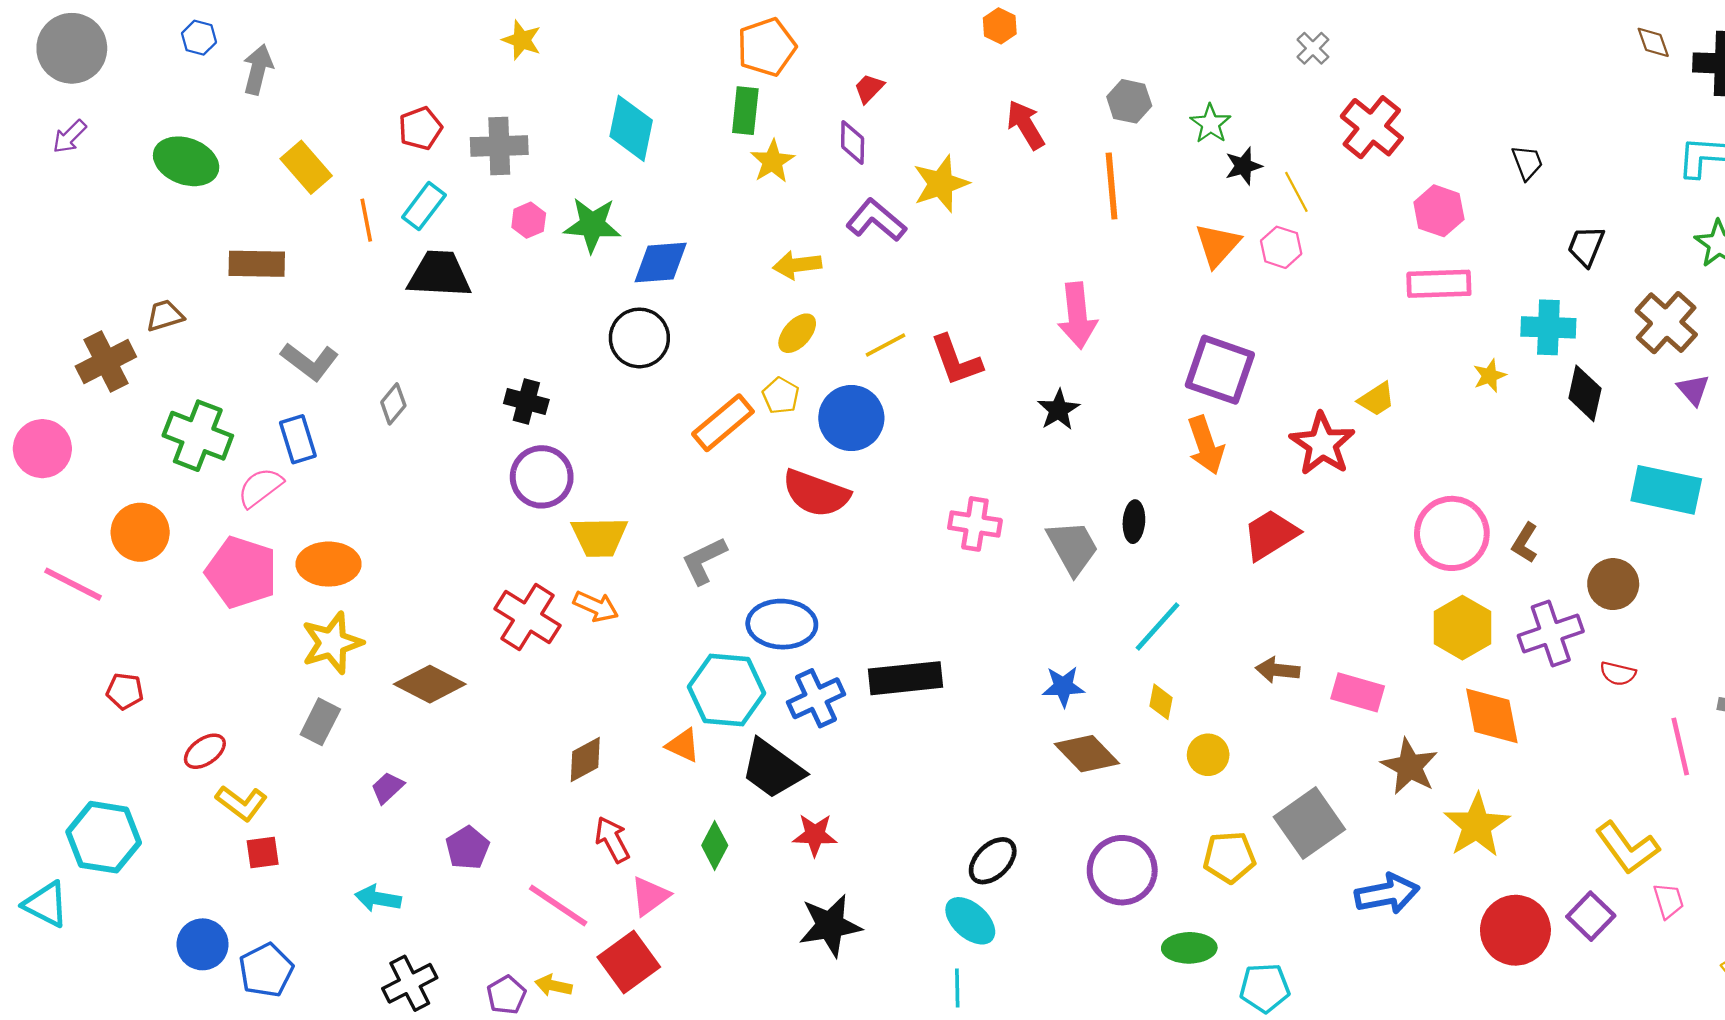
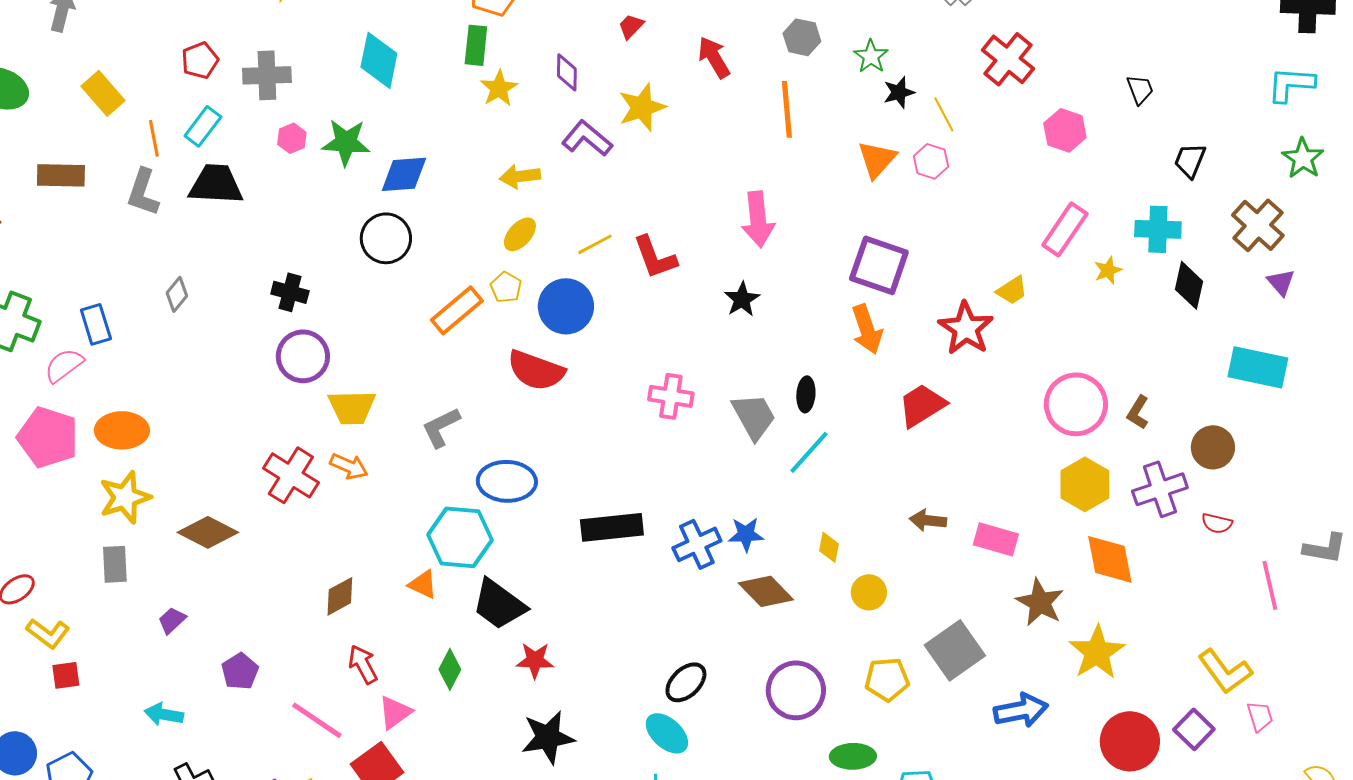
red trapezoid: (869, 88) -> (631, 26), moved
pink rectangle: (1439, 284) -> (1065, 229), moved, turned -54
gray L-shape: (310, 361) -> (143, 192), moved, turned 72
cyan line: (1157, 626) -> (809, 452), moved
blue cross: (816, 698) -> (697, 544), moved
gray rectangle: (320, 722) -> (115, 564), turned -30

